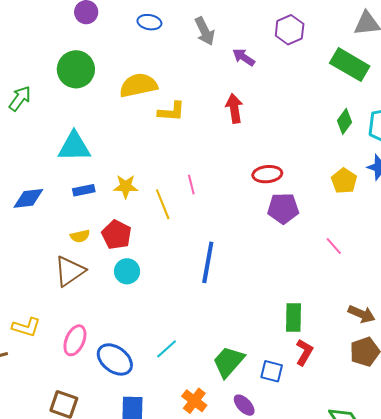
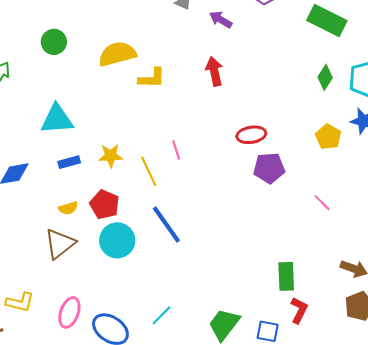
green circle: (76, 69) -> (54, 42), size x0.7
blue line: (208, 262) -> (166, 225), moved, turned -42
cyan circle: (127, 271) -> (117, 240), size x1.4

